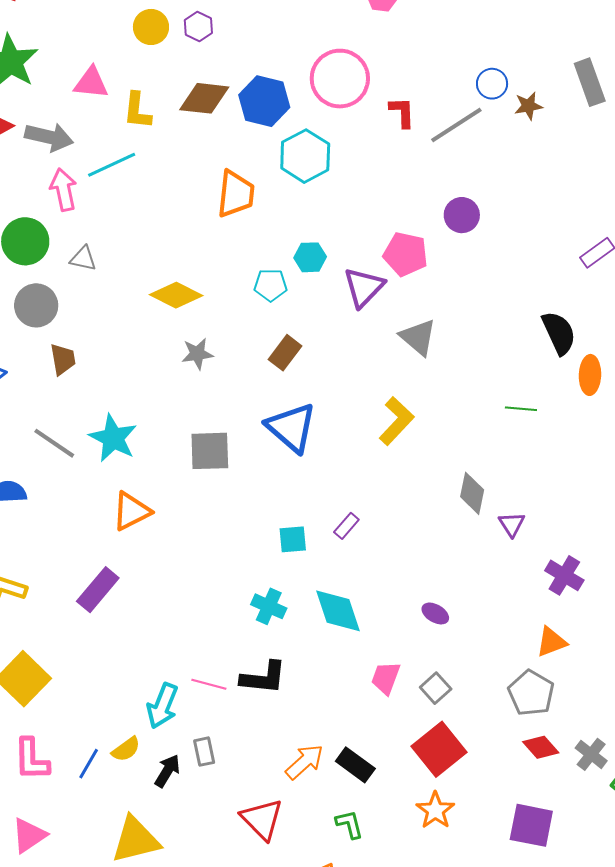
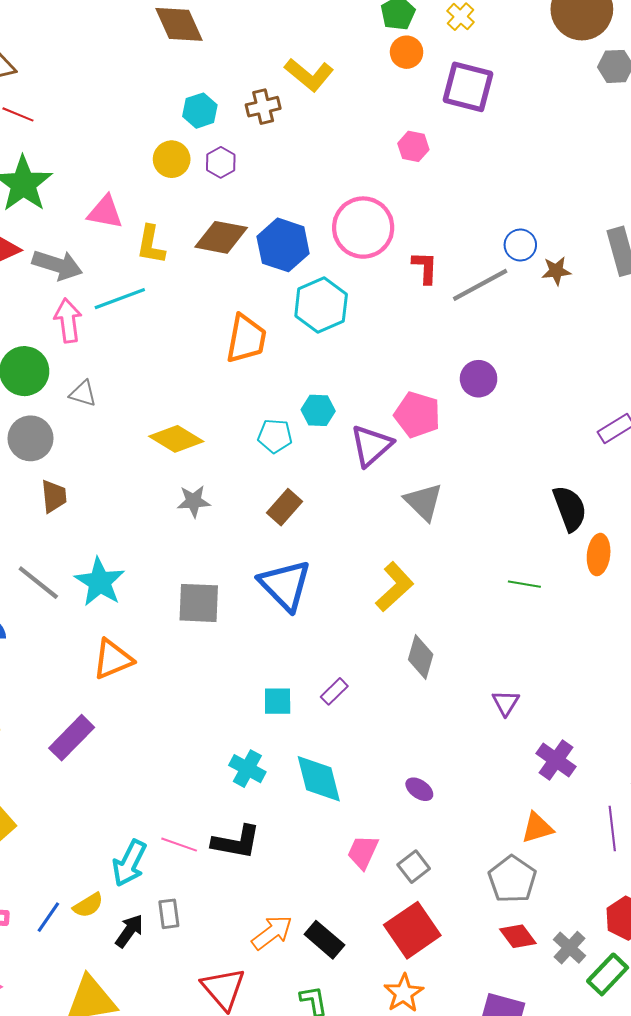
gray diamond: (472, 493) -> (421, 657), moved

